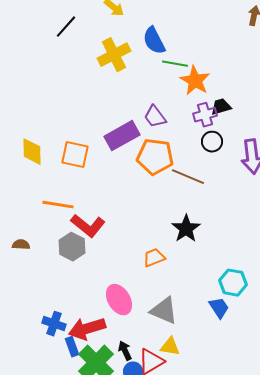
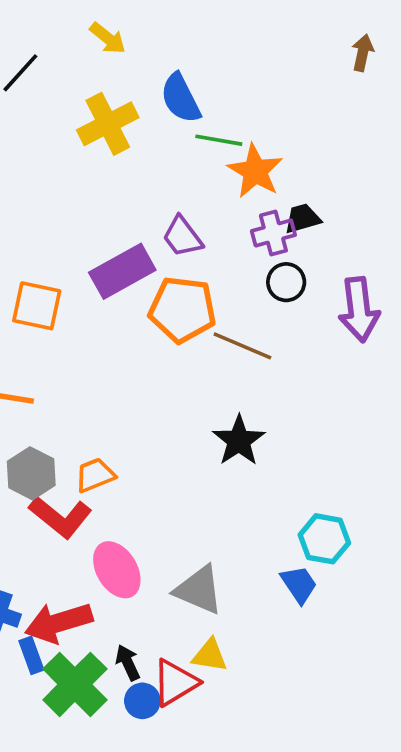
red L-shape: (88, 226) -> (60, 517), moved
orange trapezoid: (154, 258) -> (95, 475), moved

